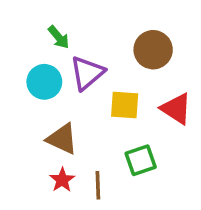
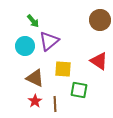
brown circle: (153, 50) -> (100, 20), moved
yellow square: (125, 105) -> (63, 69), moved
green square: (141, 160) -> (79, 90), turned 30

